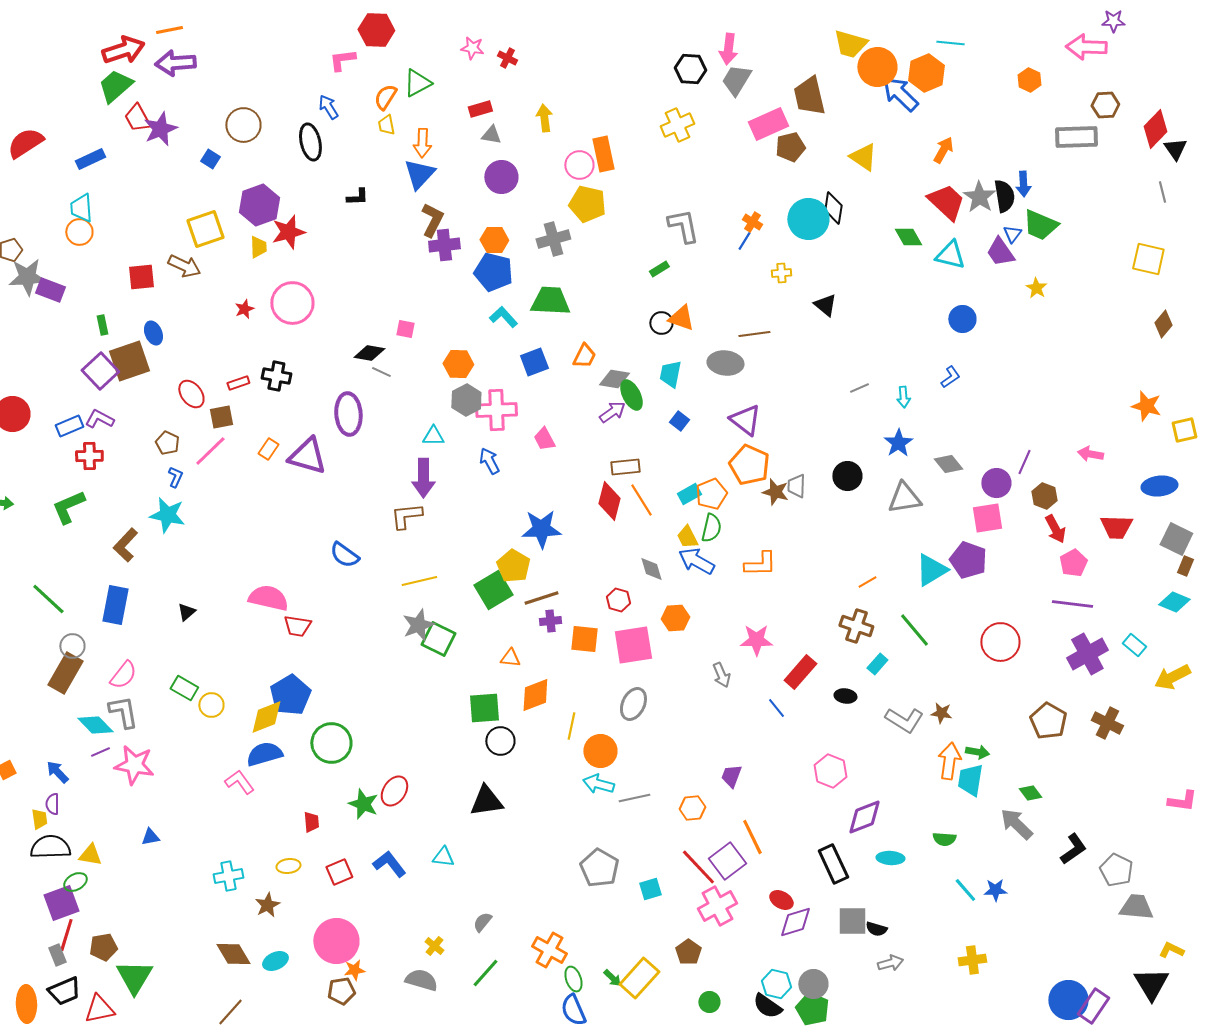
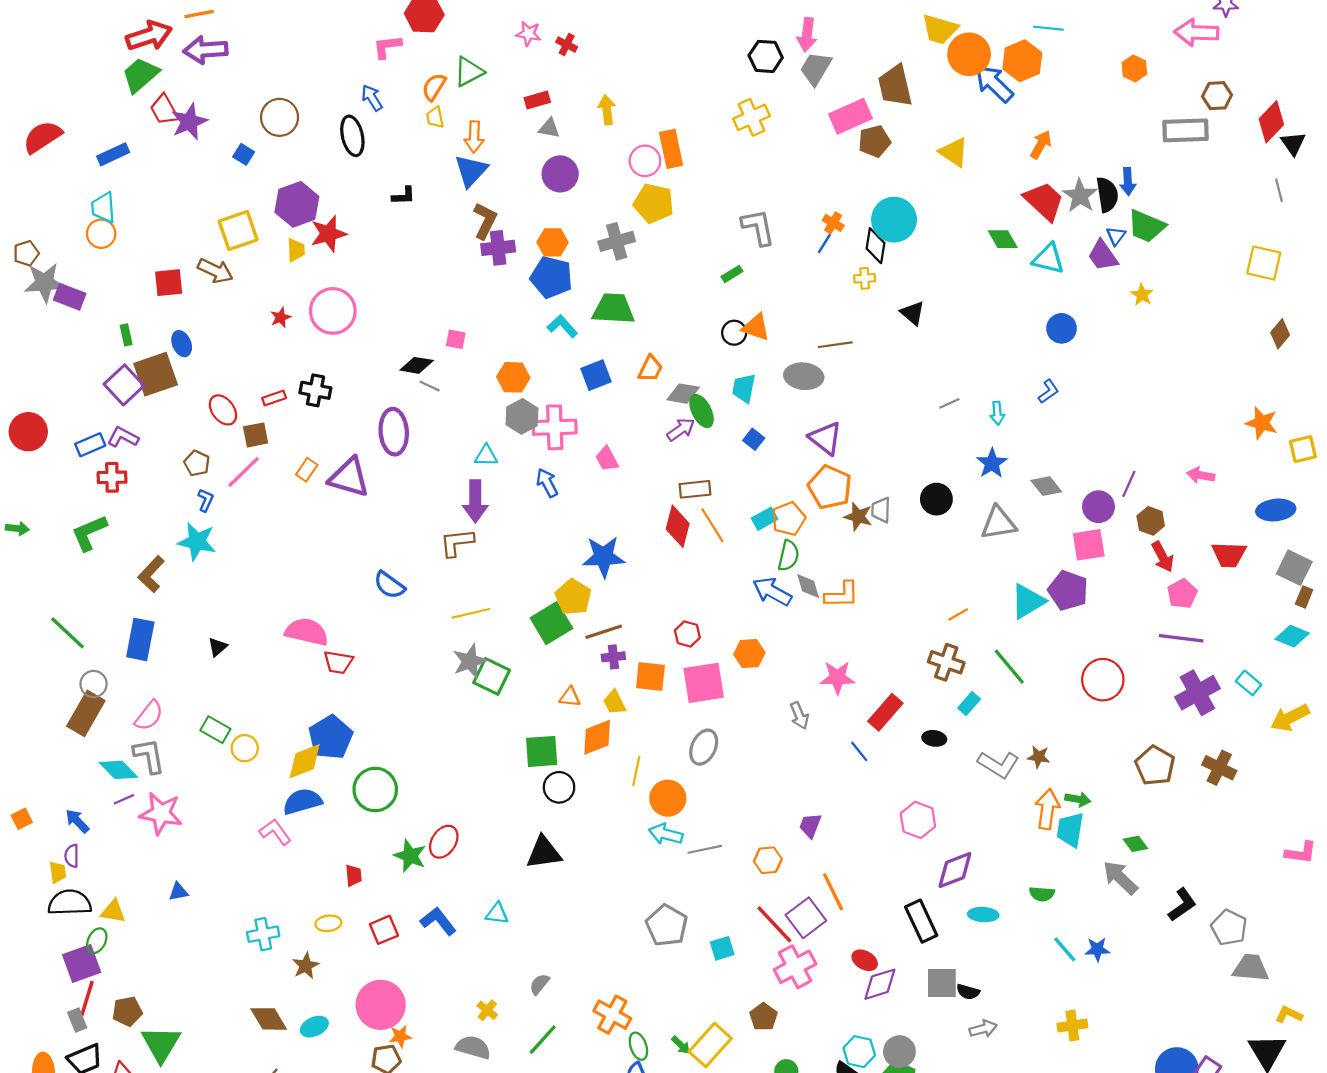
black diamond: (833, 208) -> (876, 246), moved
yellow trapezoid: (687, 537) -> (614, 702), moved
gray diamond: (651, 569) -> (808, 586), moved
green ellipse: (75, 882) -> (97, 941), turned -35

